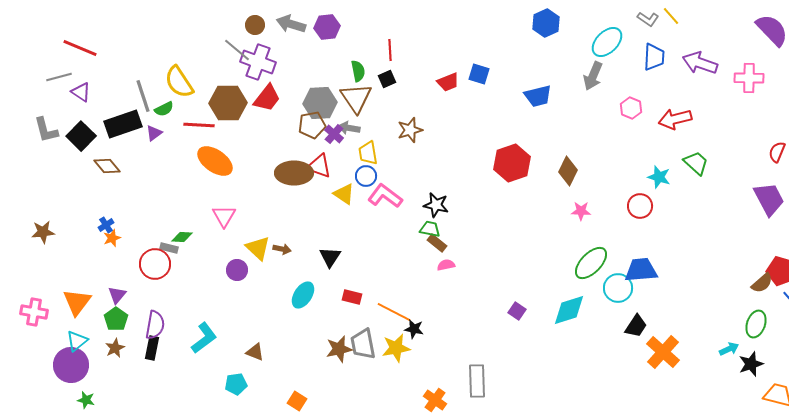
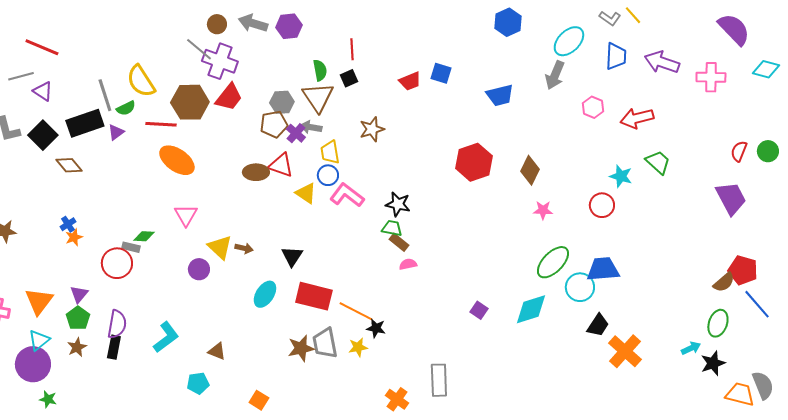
gray hexagon: (320, 103) -> (282, 102), size x0.7
brown ellipse: (294, 173) -> (256, 172), size x0.7
red rectangle: (352, 297) -> (314, 296), size x1.8
yellow star: (396, 348) -> (358, 347), size x0.7

